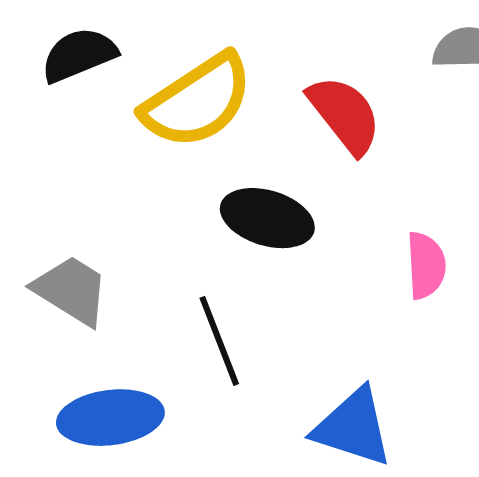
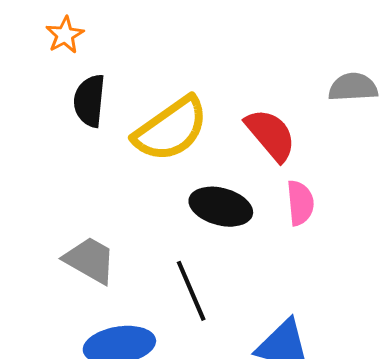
black semicircle: (79, 55) -> (90, 101), turned -60
pink semicircle: (426, 265) -> (300, 203), moved

